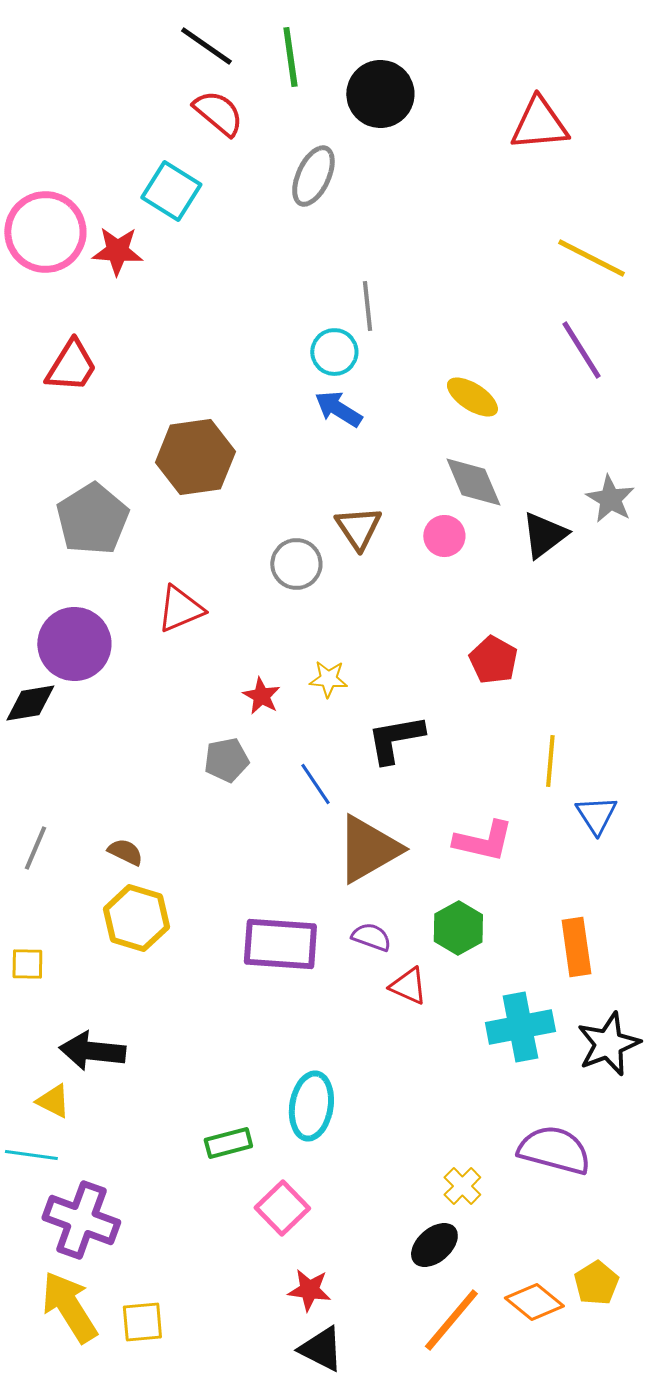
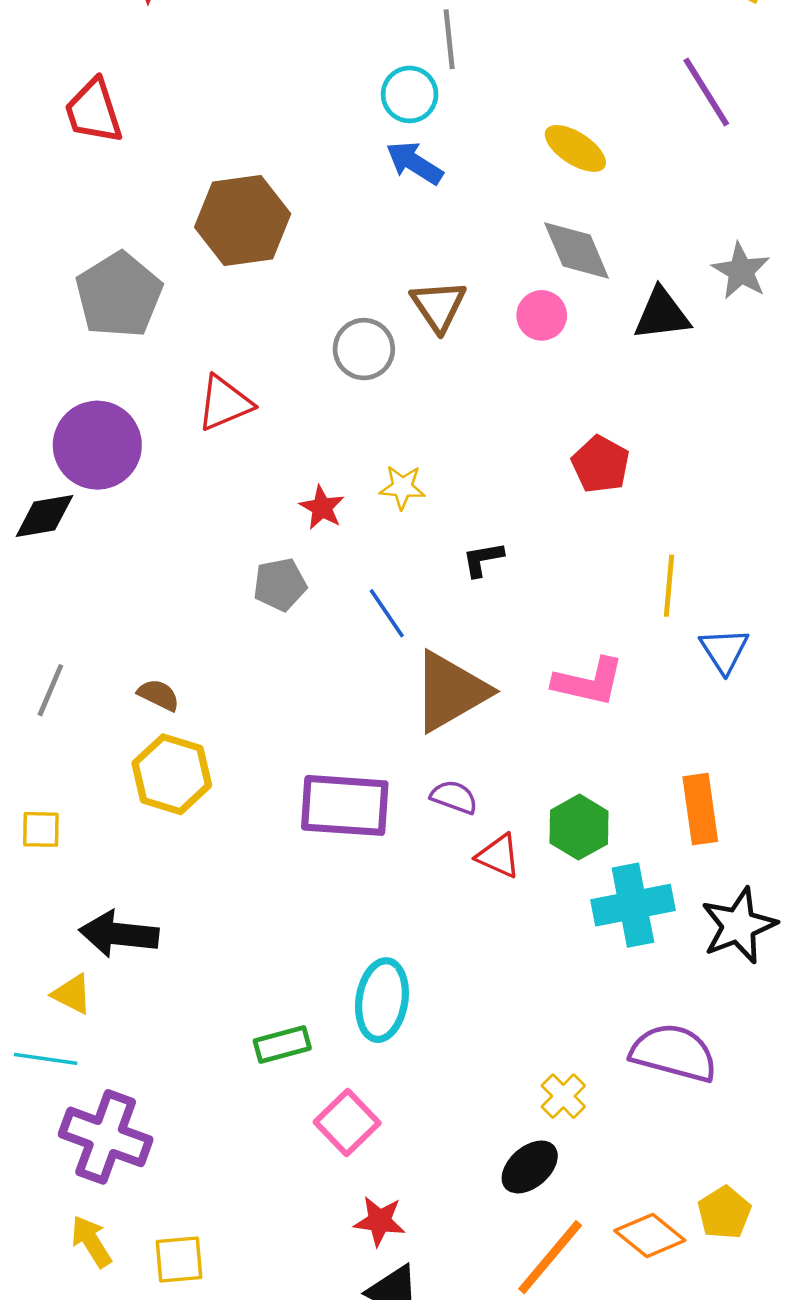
red trapezoid: (71, 366) -> (94, 111), turned 130
black triangle: (544, 535) -> (662, 314), turned 30
black L-shape: (395, 739) -> (483, 559), size x0.6
green hexagon: (458, 928) -> (579, 827), moved
yellow arrow: (69, 1307) -> (91, 1241), size x0.6

